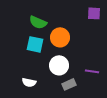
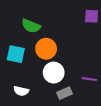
orange circle: (60, 37) -> (46, 49), moved
cyan square: (35, 44) -> (16, 54), moved

